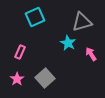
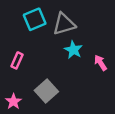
gray triangle: (82, 22) -> (64, 24), moved
pink star: (17, 79) -> (13, 102), moved

